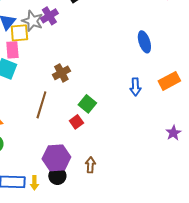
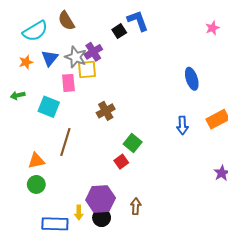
yellow square: (19, 33) -> (87, 69), moved
pink rectangle: (12, 50) -> (68, 83), moved
brown line: (41, 105) -> (65, 142), moved
yellow arrow: (34, 183) -> (79, 212), moved

